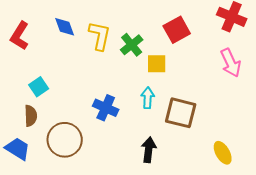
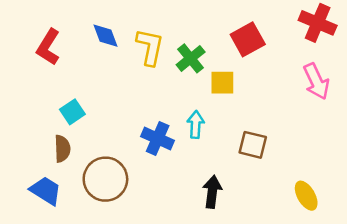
cyan arrow: (148, 98) -> (196, 125), moved
brown square: (181, 113) -> (253, 145), size x0.7

